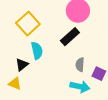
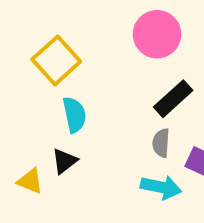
black rectangle: (70, 37) -> (173, 99), moved
black triangle: (22, 65) -> (64, 161), moved

